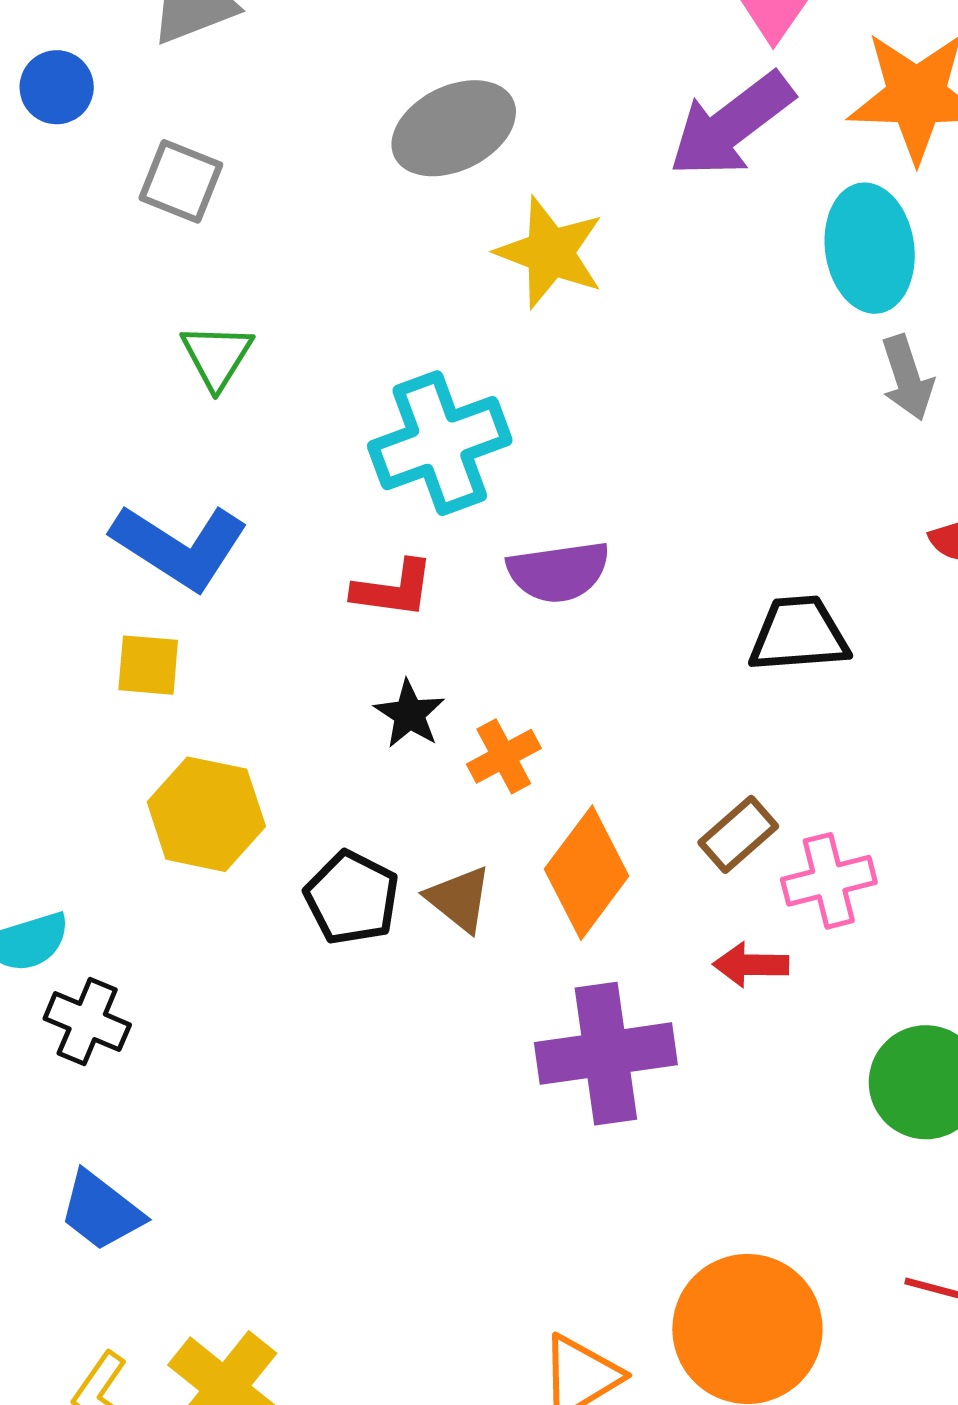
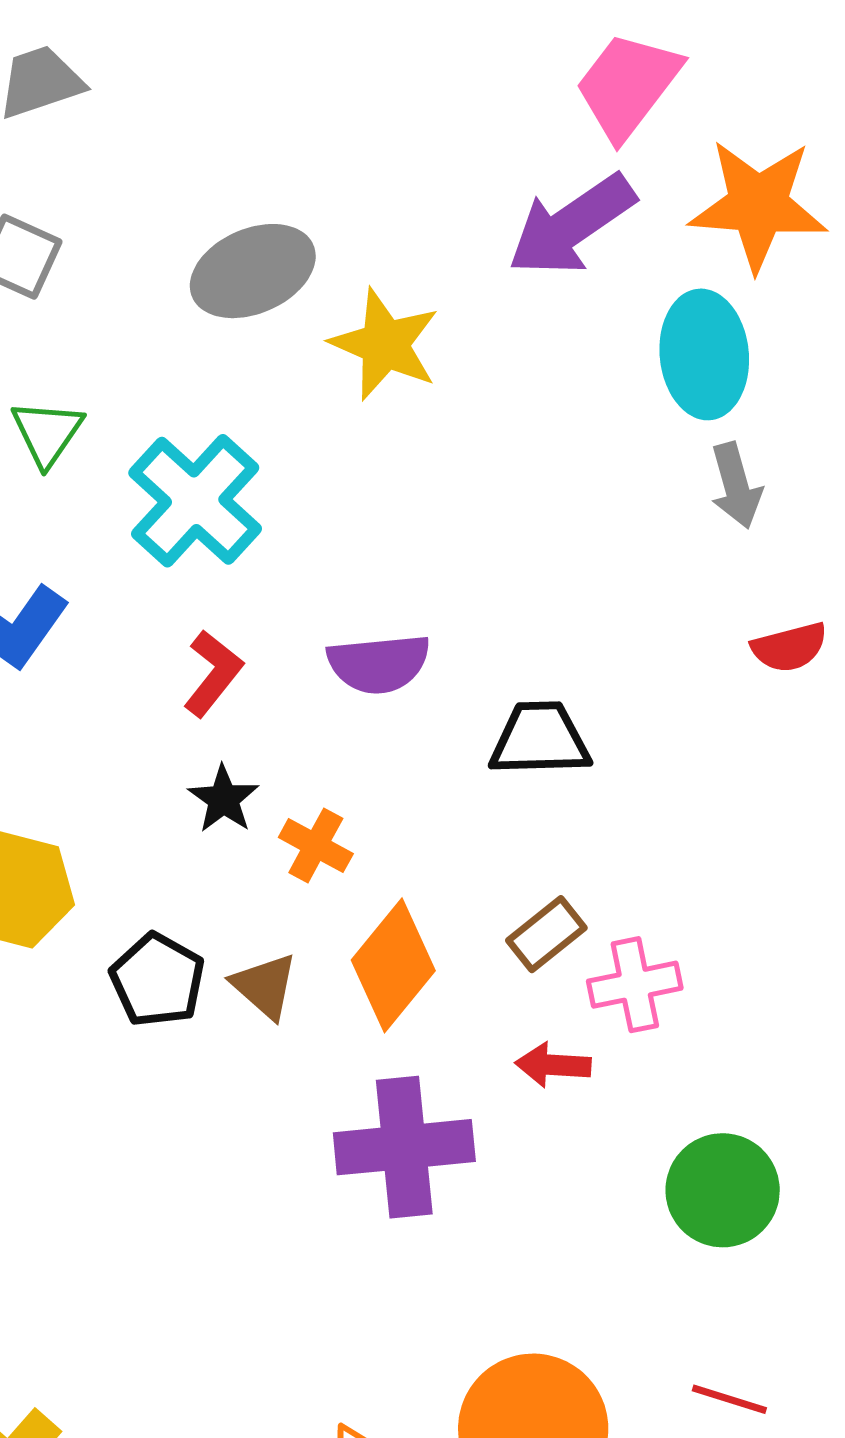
gray ellipse: (454, 128) -> (253, 271), moved
cyan cross: (440, 443) -> (195, 501), moved, turned -30
red L-shape: (393, 589) -> (213, 673), turned -62
black trapezoid: (799, 634) -> (540, 739), moved
orange cross: (504, 756) -> (316, 846), turned -36

